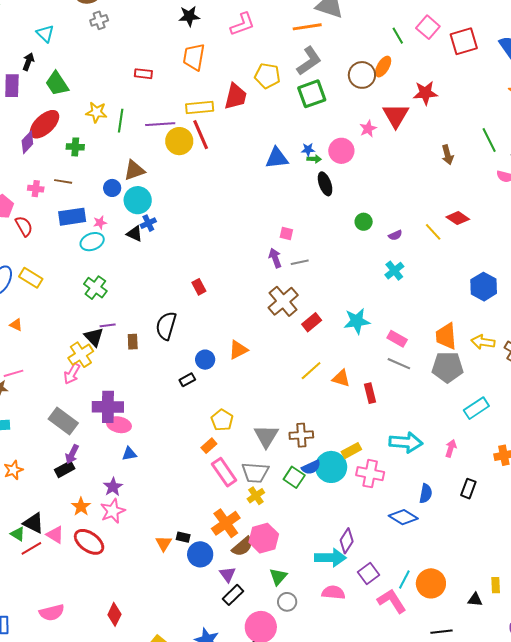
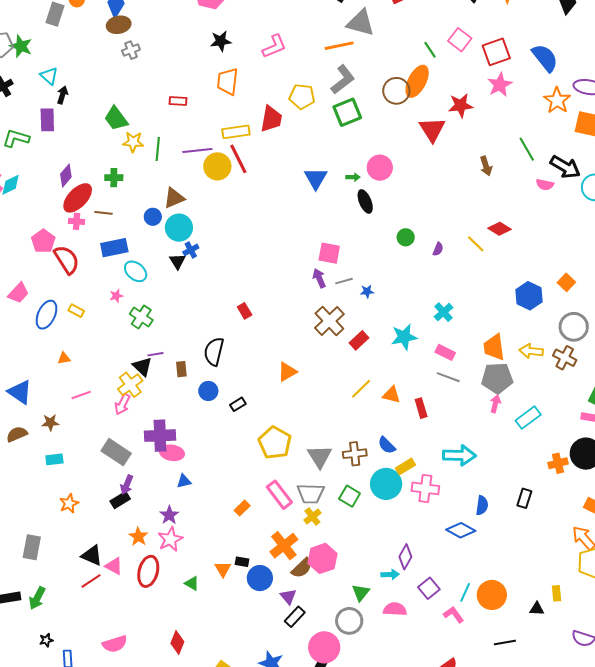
cyan triangle: (45, 34) -> (49, 76), moved
orange ellipse: (383, 67) -> (417, 81), size x1.5
green trapezoid: (57, 84) -> (116, 118), moved
red ellipse: (44, 124) -> (78, 198), moved
pink star: (368, 129) -> (500, 85), moved, size x1.4
blue star: (308, 150) -> (367, 291), moved
blue triangle: (277, 158) -> (316, 178), turned -50
pink star: (100, 223) -> (116, 296), moved
red semicircle: (24, 226) -> (67, 260), size x1.4
black triangle: (134, 234) -> (177, 261), turned 36
pink square: (286, 234) -> (329, 253), size x1.6
purple semicircle: (395, 235) -> (438, 249), turned -40
cyan ellipse: (92, 242) -> (136, 271), turned 65
cyan cross: (394, 271) -> (444, 312), moved
yellow rectangle: (31, 278) -> (76, 311), size x0.7
orange triangle: (16, 325) -> (64, 358), turned -32
blue circle: (205, 360) -> (208, 391), moved
pink line: (13, 373) -> (81, 395), moved
yellow pentagon: (222, 420) -> (275, 443), size x1.5
orange rectangle: (209, 446) -> (242, 508), moved
pink arrow: (451, 448) -> (495, 404), moved
blue semicircle: (311, 467) -> (387, 445), moved, turned 72
green triangle: (18, 534) -> (192, 583), moved
red ellipse: (89, 542) -> (148, 571), turned 72
cyan arrow: (330, 558) -> (390, 574), size x0.6
green triangle: (278, 577) -> (361, 593), moved
pink L-shape: (392, 601) -> (454, 615), size x0.7
gray circle: (287, 602) -> (349, 621), size x1.4

